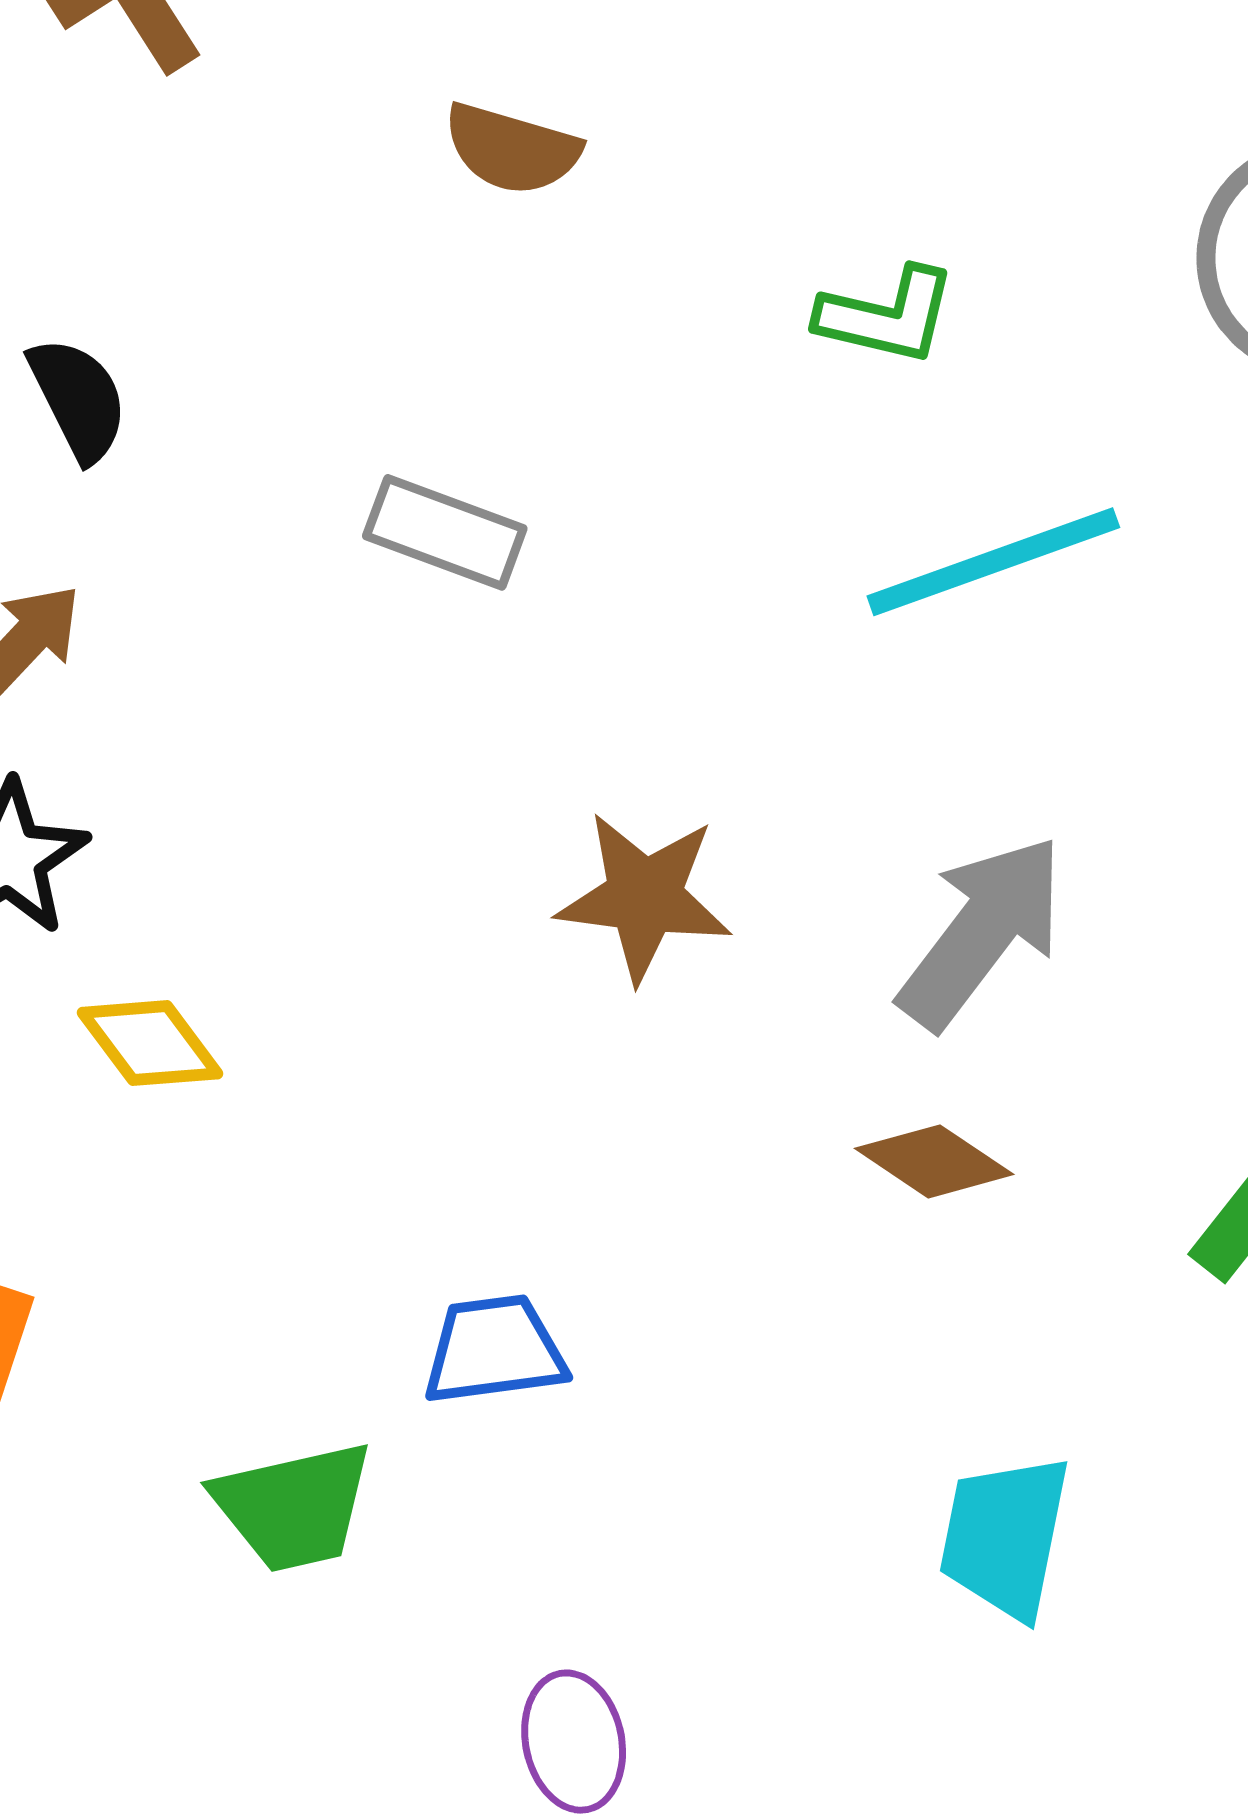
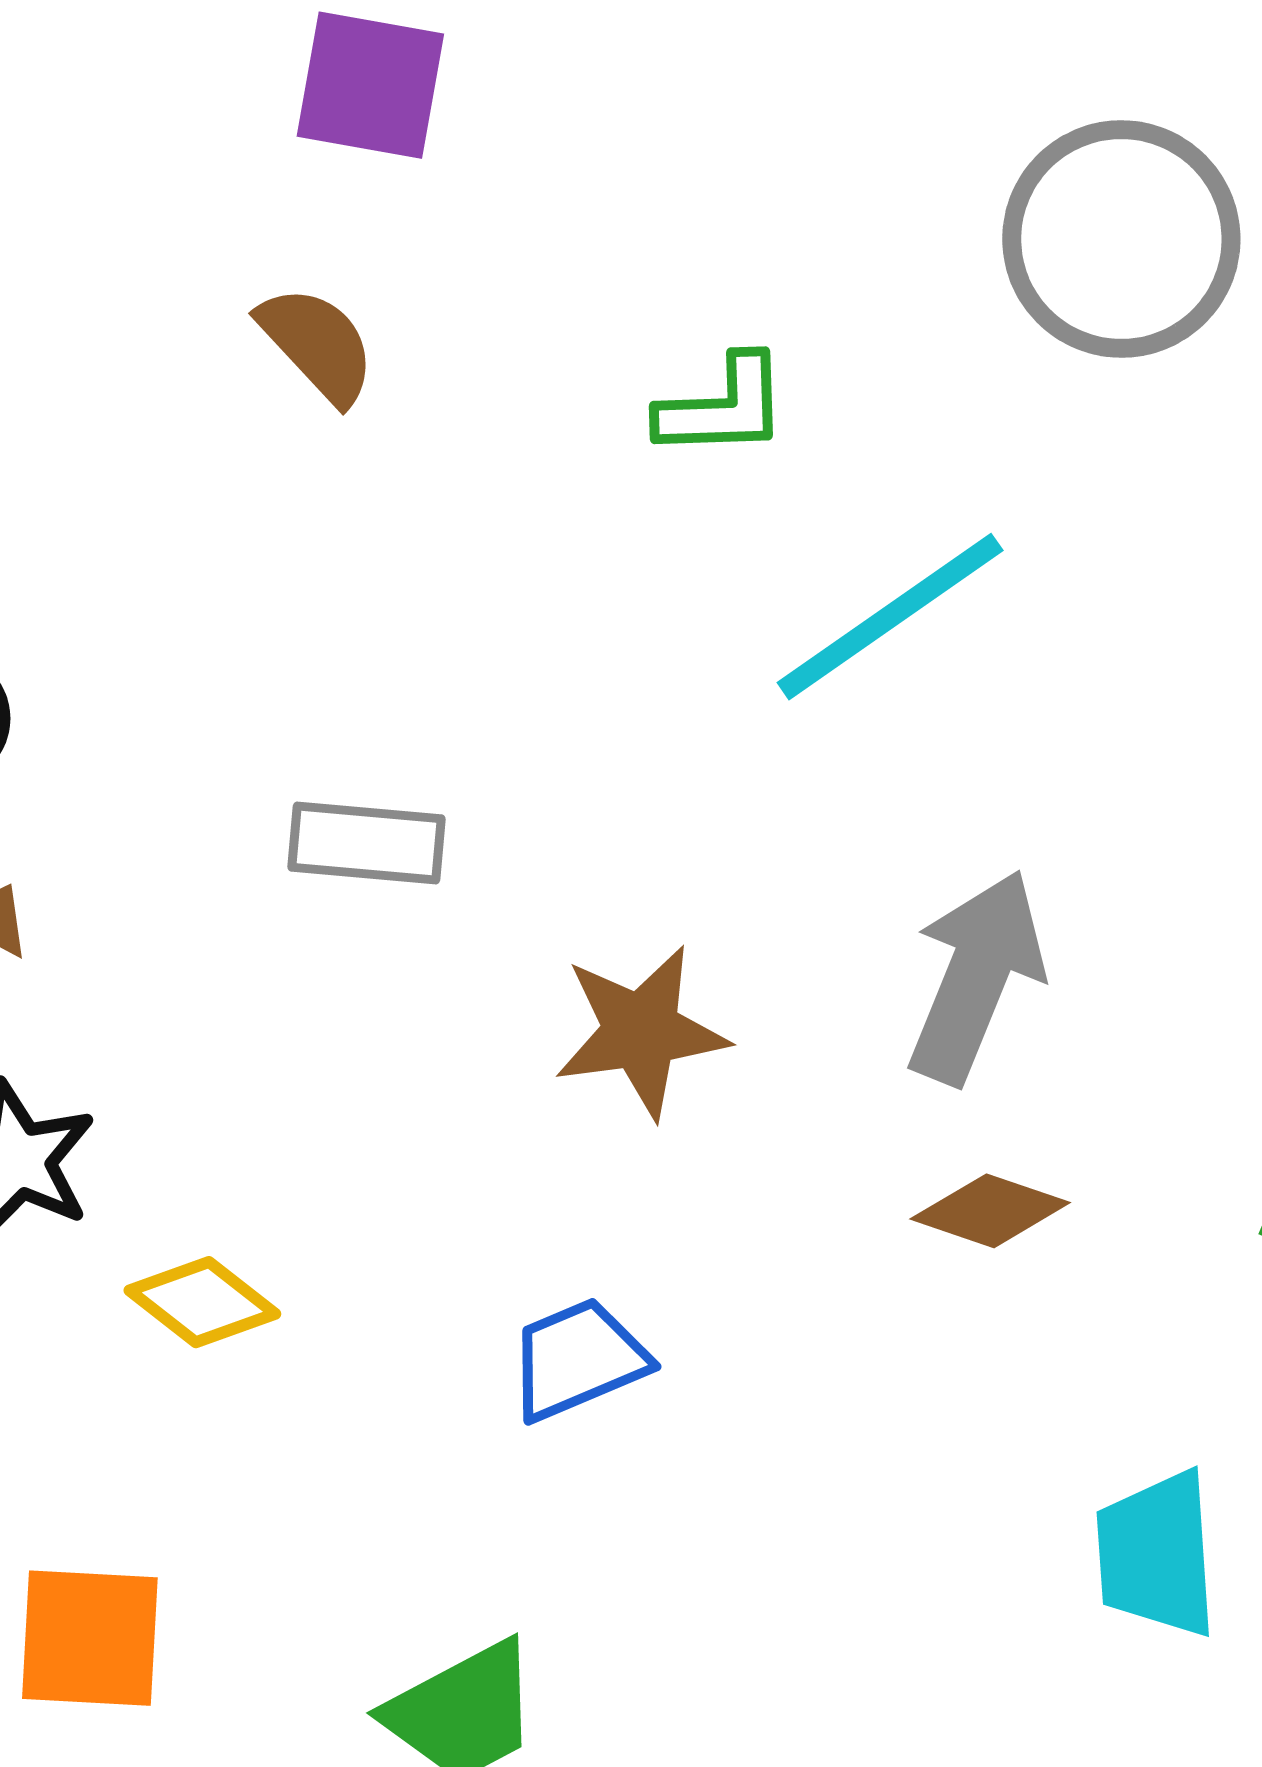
brown semicircle: (512, 149) -> (317, 344), turned -134
gray rectangle: (445, 532) -> (366, 843), moved
blue trapezoid: (494, 1350) -> (578, 1359), moved

